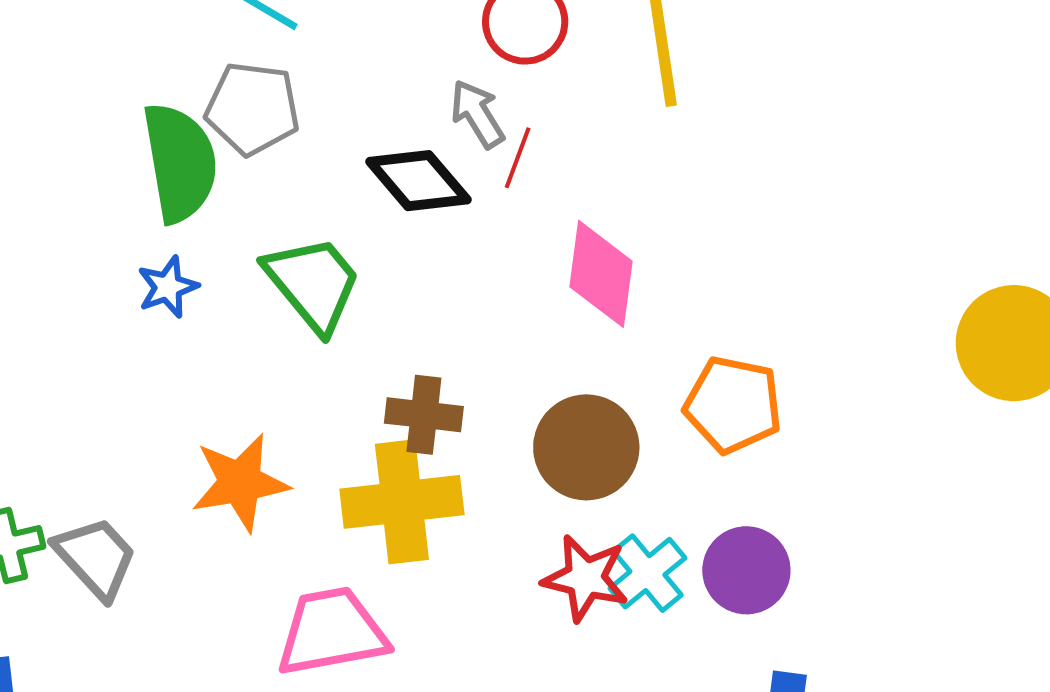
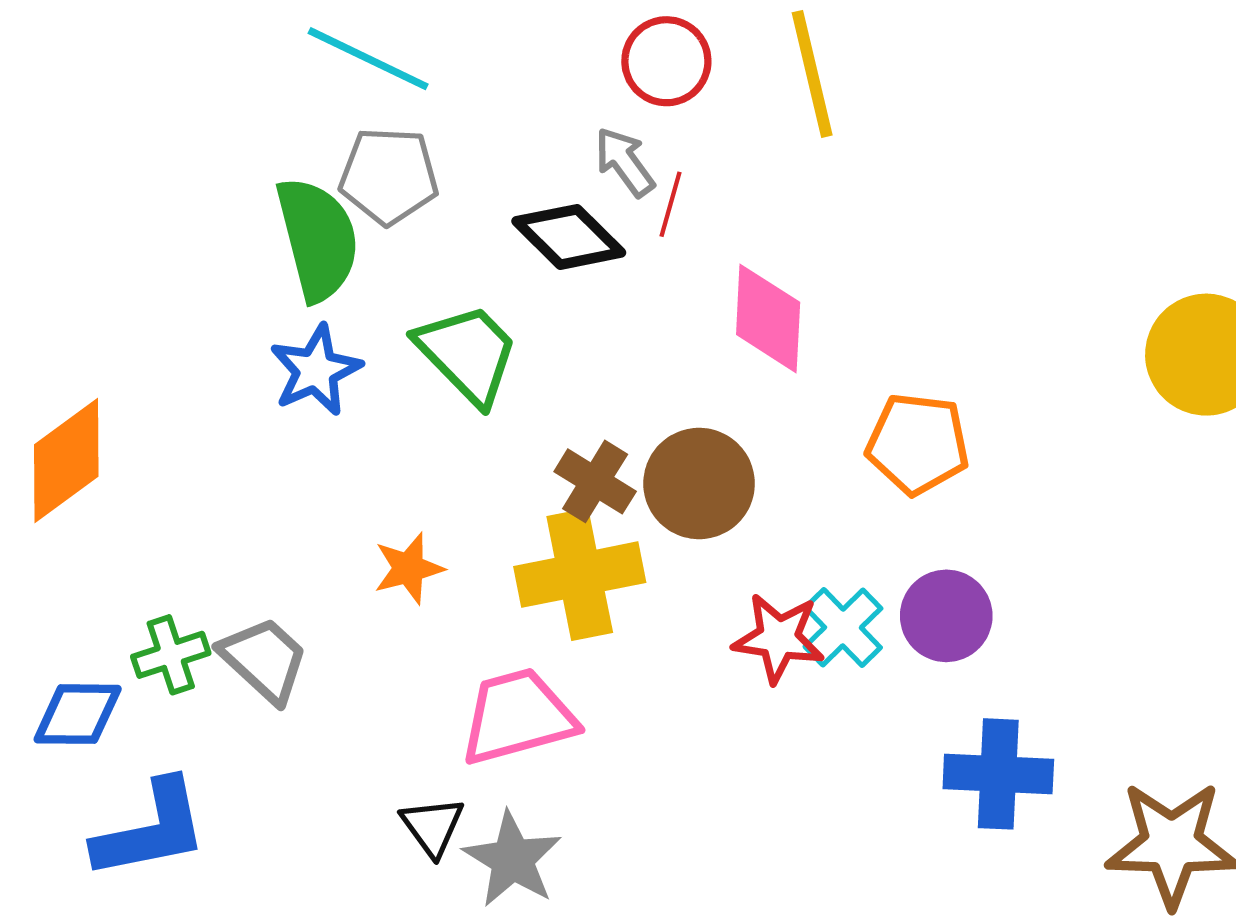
blue star: (168, 287) -> (316, 370), size x1.4
brown cross: (424, 415) -> (595, 481), turned 30
brown circle: (586, 447) -> (699, 483), moved
orange star: (240, 482) -> (409, 568), size x0.7

